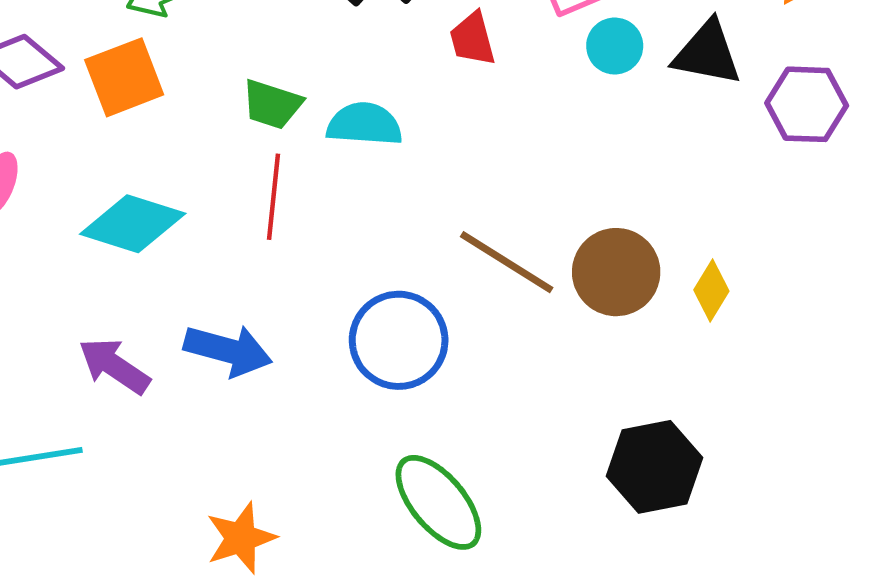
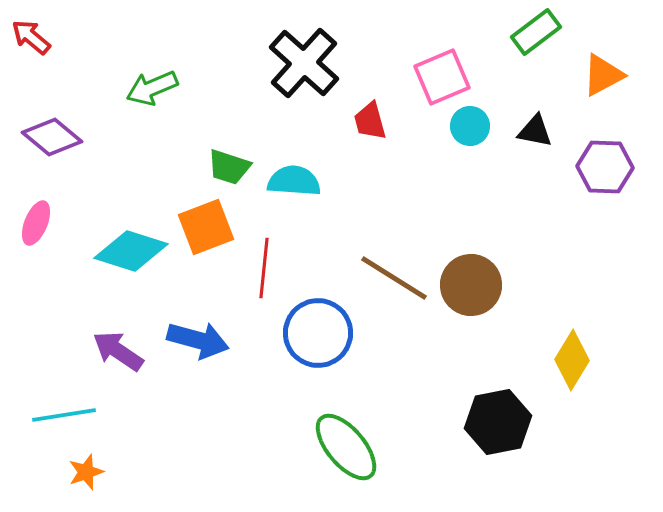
black triangle: (707, 53) -> (535, 131), size x0.7
orange square: (124, 77) -> (206, 227), moved
red line: (273, 197) -> (264, 268), moved
yellow diamond: (711, 291) -> (572, 360), moved, size x1.4
orange star: (241, 538) -> (86, 472), moved, size x0.7

